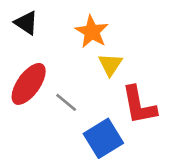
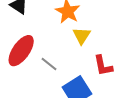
red L-shape: (139, 105) -> (103, 66), size x0.7

